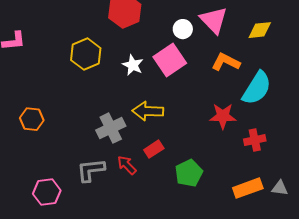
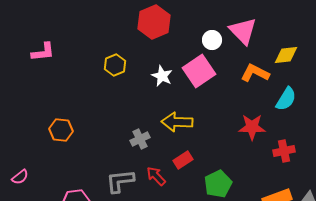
yellow diamond: (260, 30) -> (286, 55), moved
yellow hexagon: (86, 54) -> (115, 65), size x0.7
cyan semicircle: (257, 88) -> (286, 99), size x0.7
gray cross: (111, 128) -> (140, 139), size x0.7

